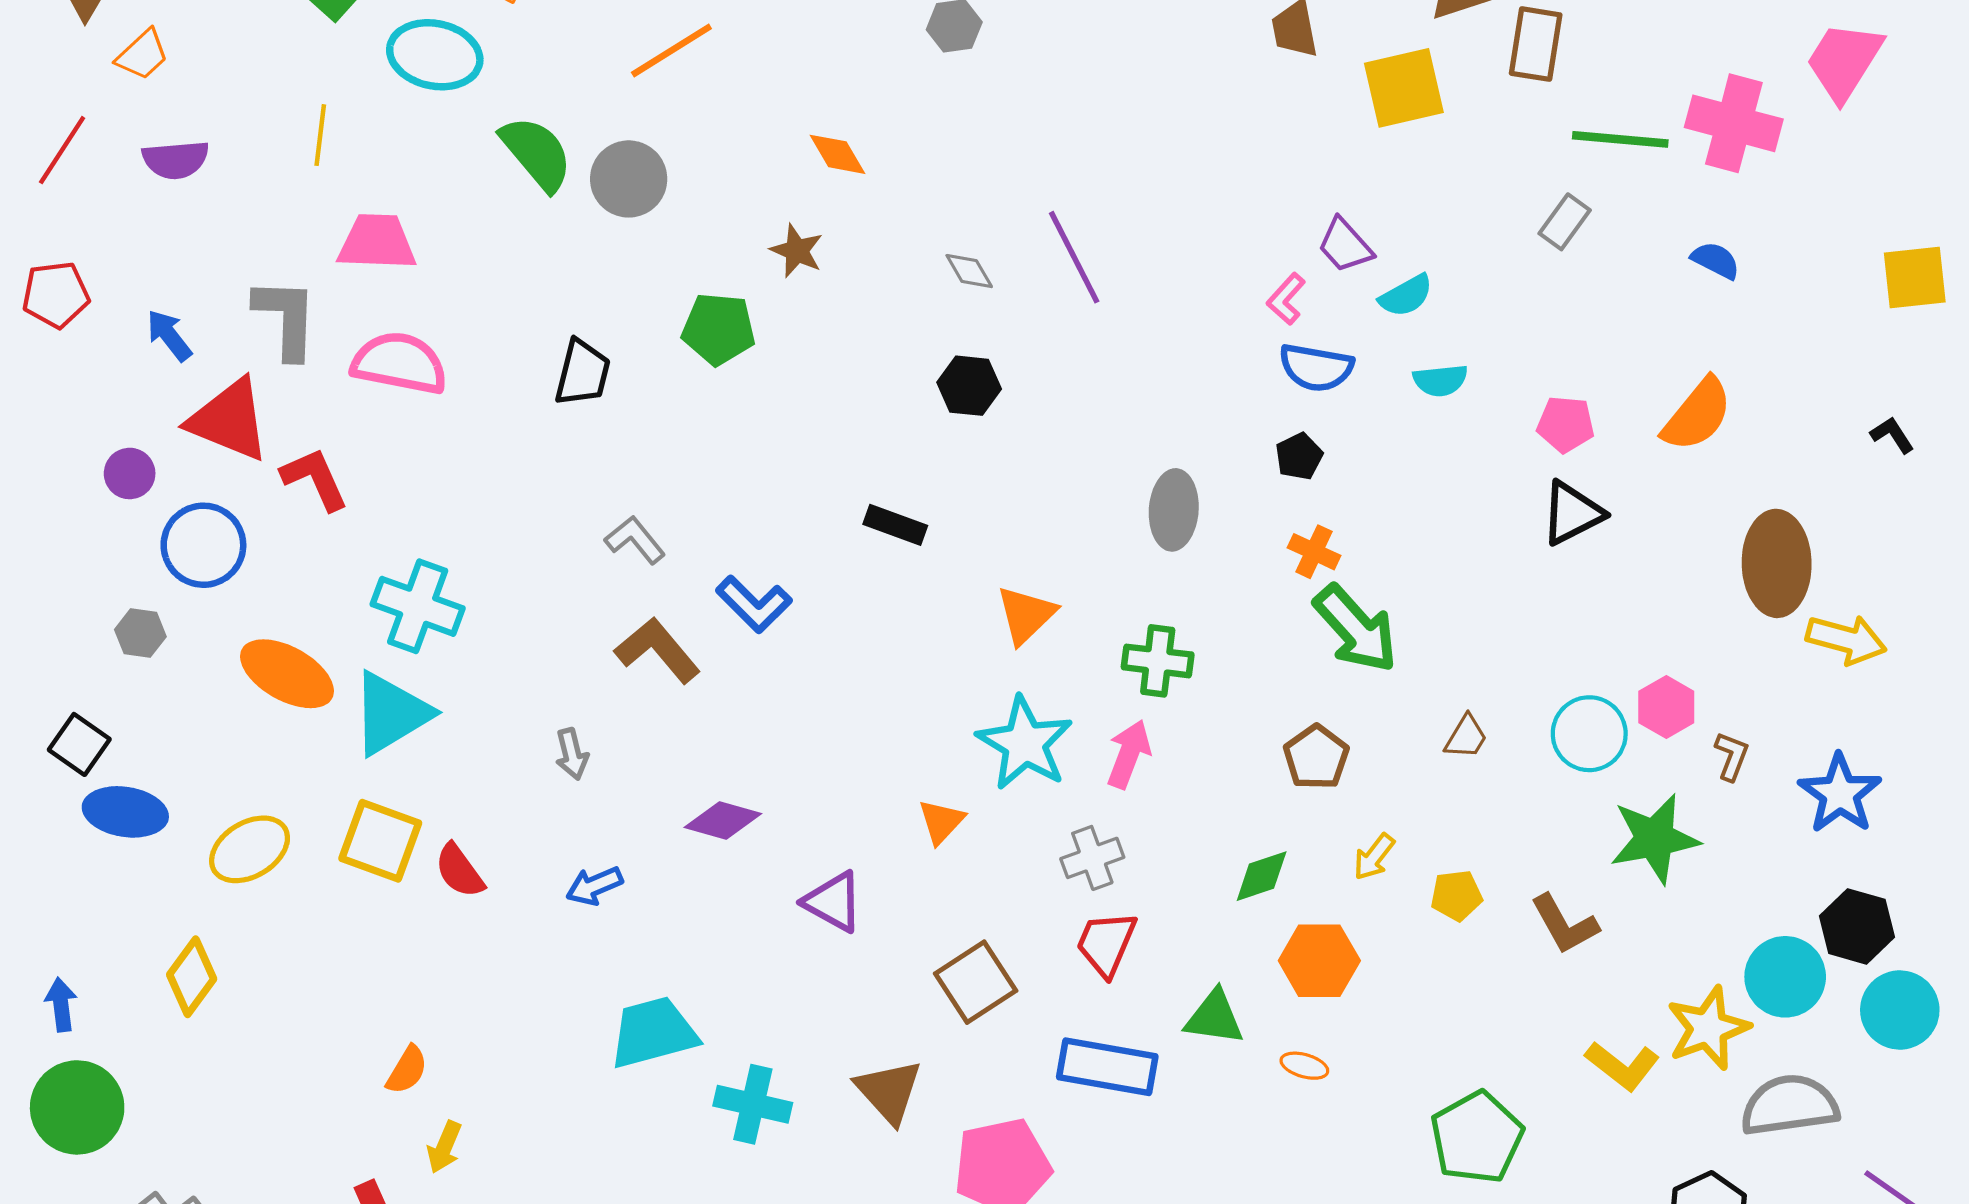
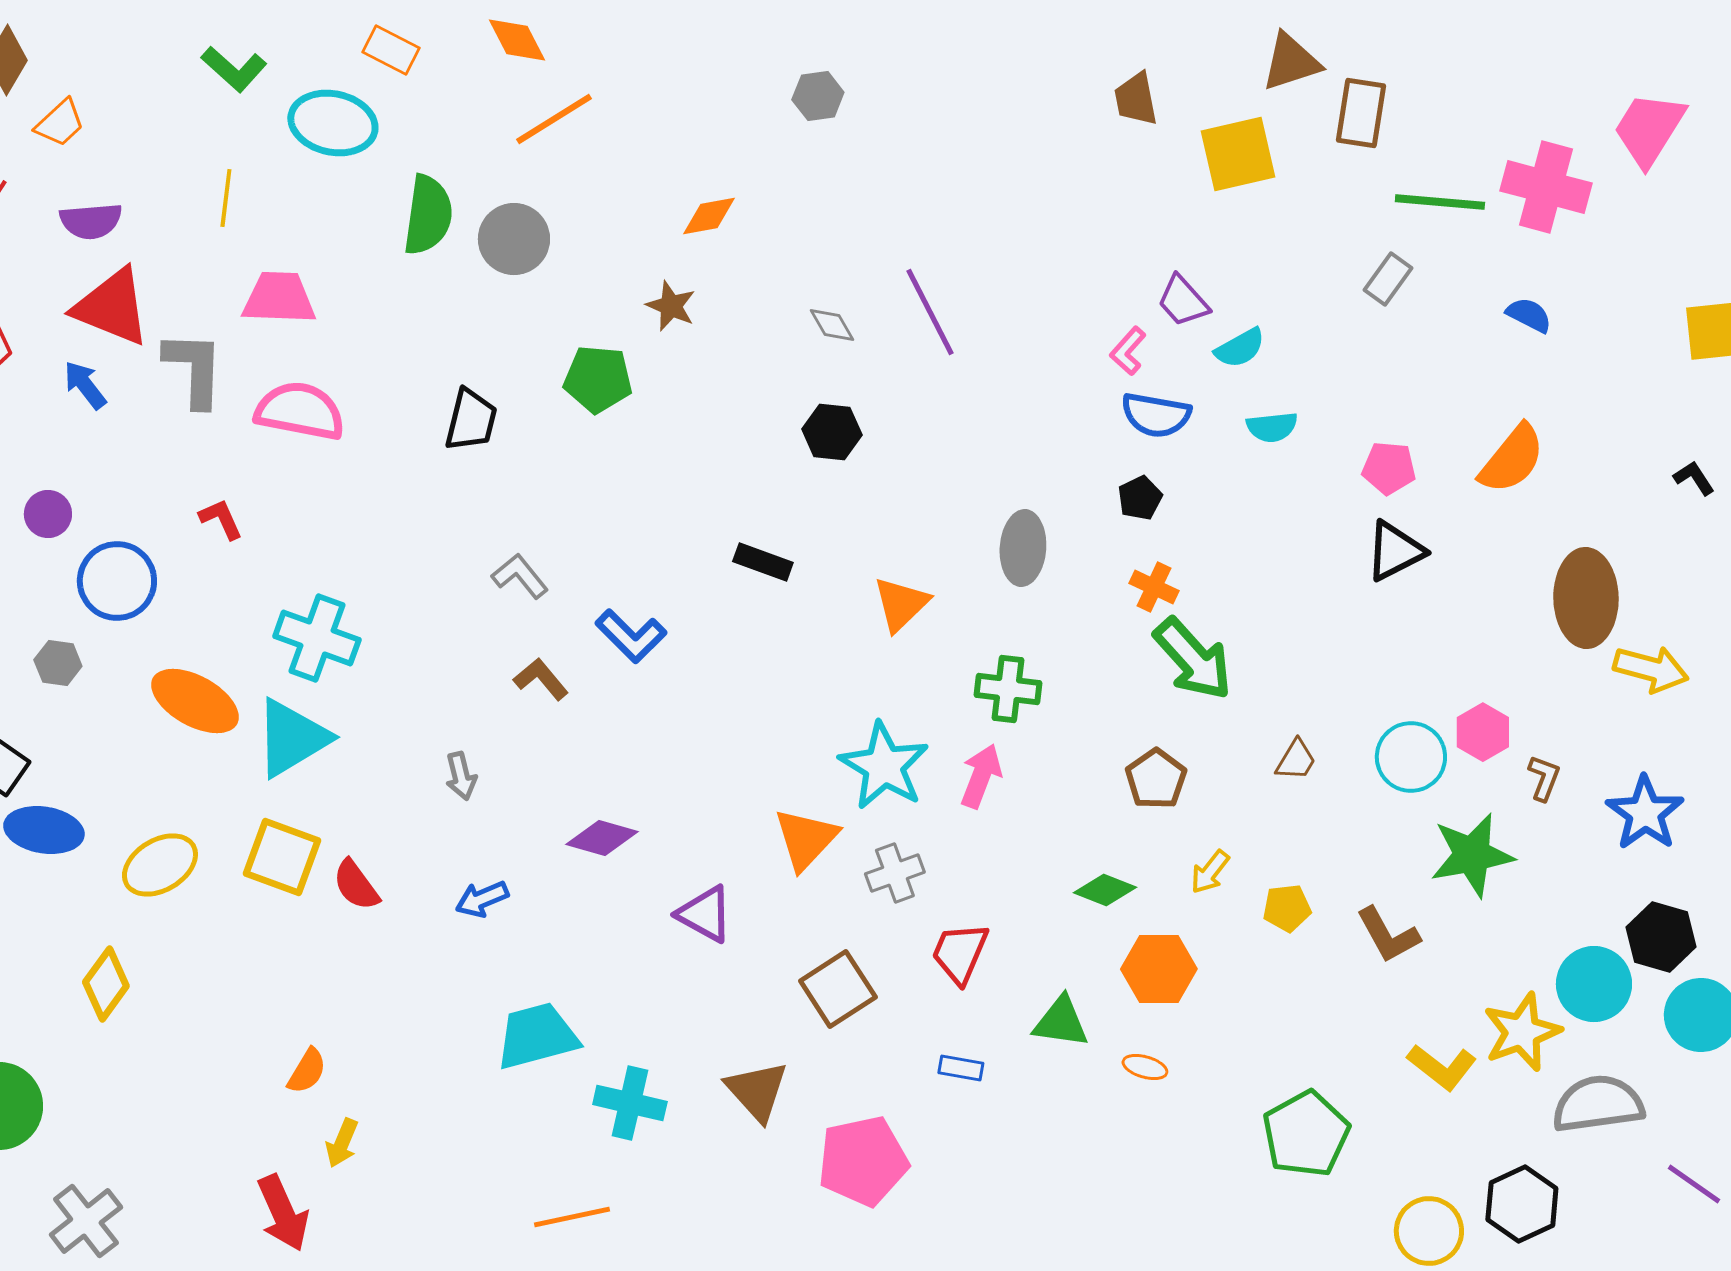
green semicircle: (537, 153) -> (428, 215), turned 48
orange diamond: (837, 154) -> (709, 216), turned -70
red triangle: (229, 420) -> (112, 307), moved
red L-shape: (315, 479) -> (221, 519), size x0.7
orange triangle: (1026, 615) -> (901, 604), moved
brown L-shape: (658, 650) -> (541, 679), size x0.7
orange triangle: (941, 822) -> (806, 839), size x1.5
gray cross: (1092, 858) -> (895, 873), moved
green diamond: (1262, 876) -> (1105, 890), turned 40
blue rectangle: (1107, 1067) -> (961, 1068), size x0.5

